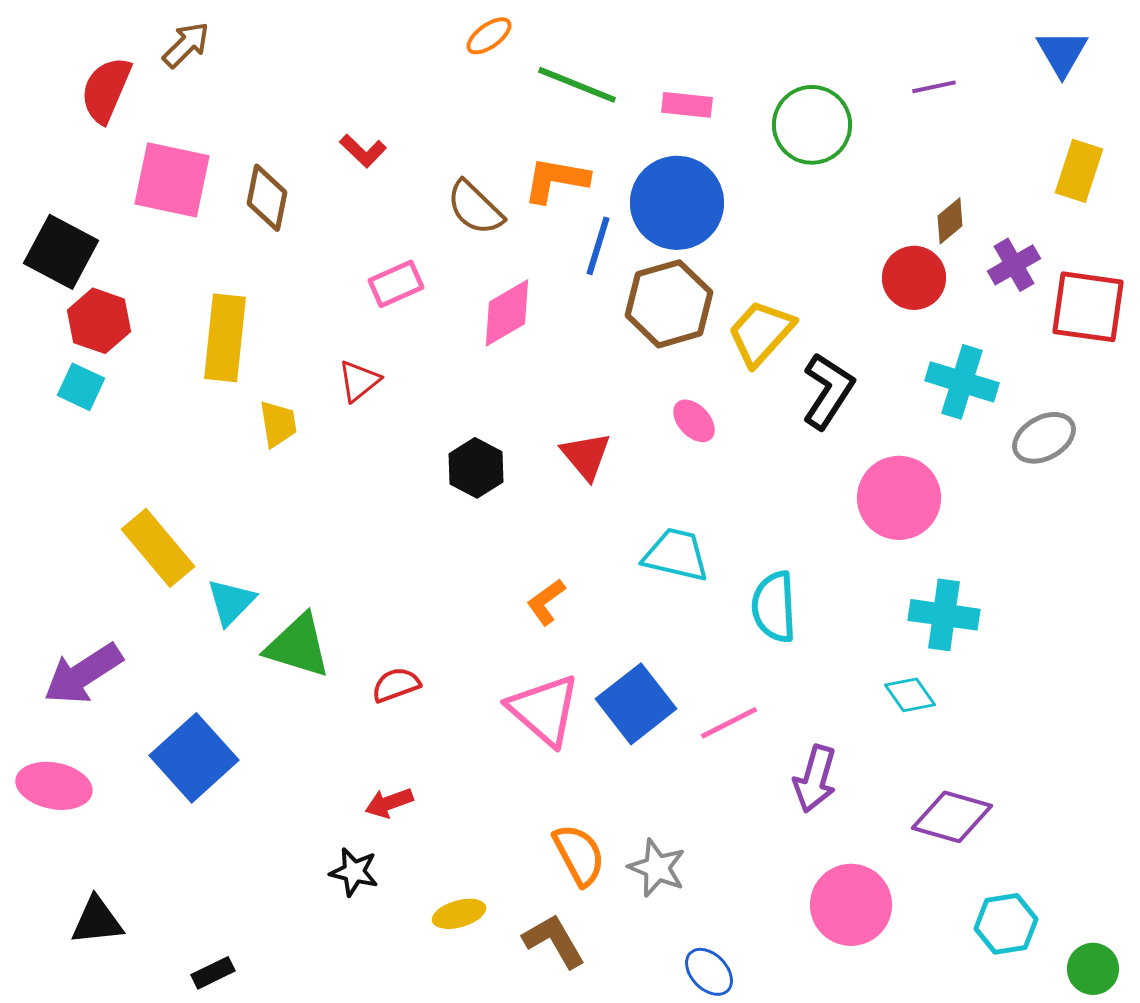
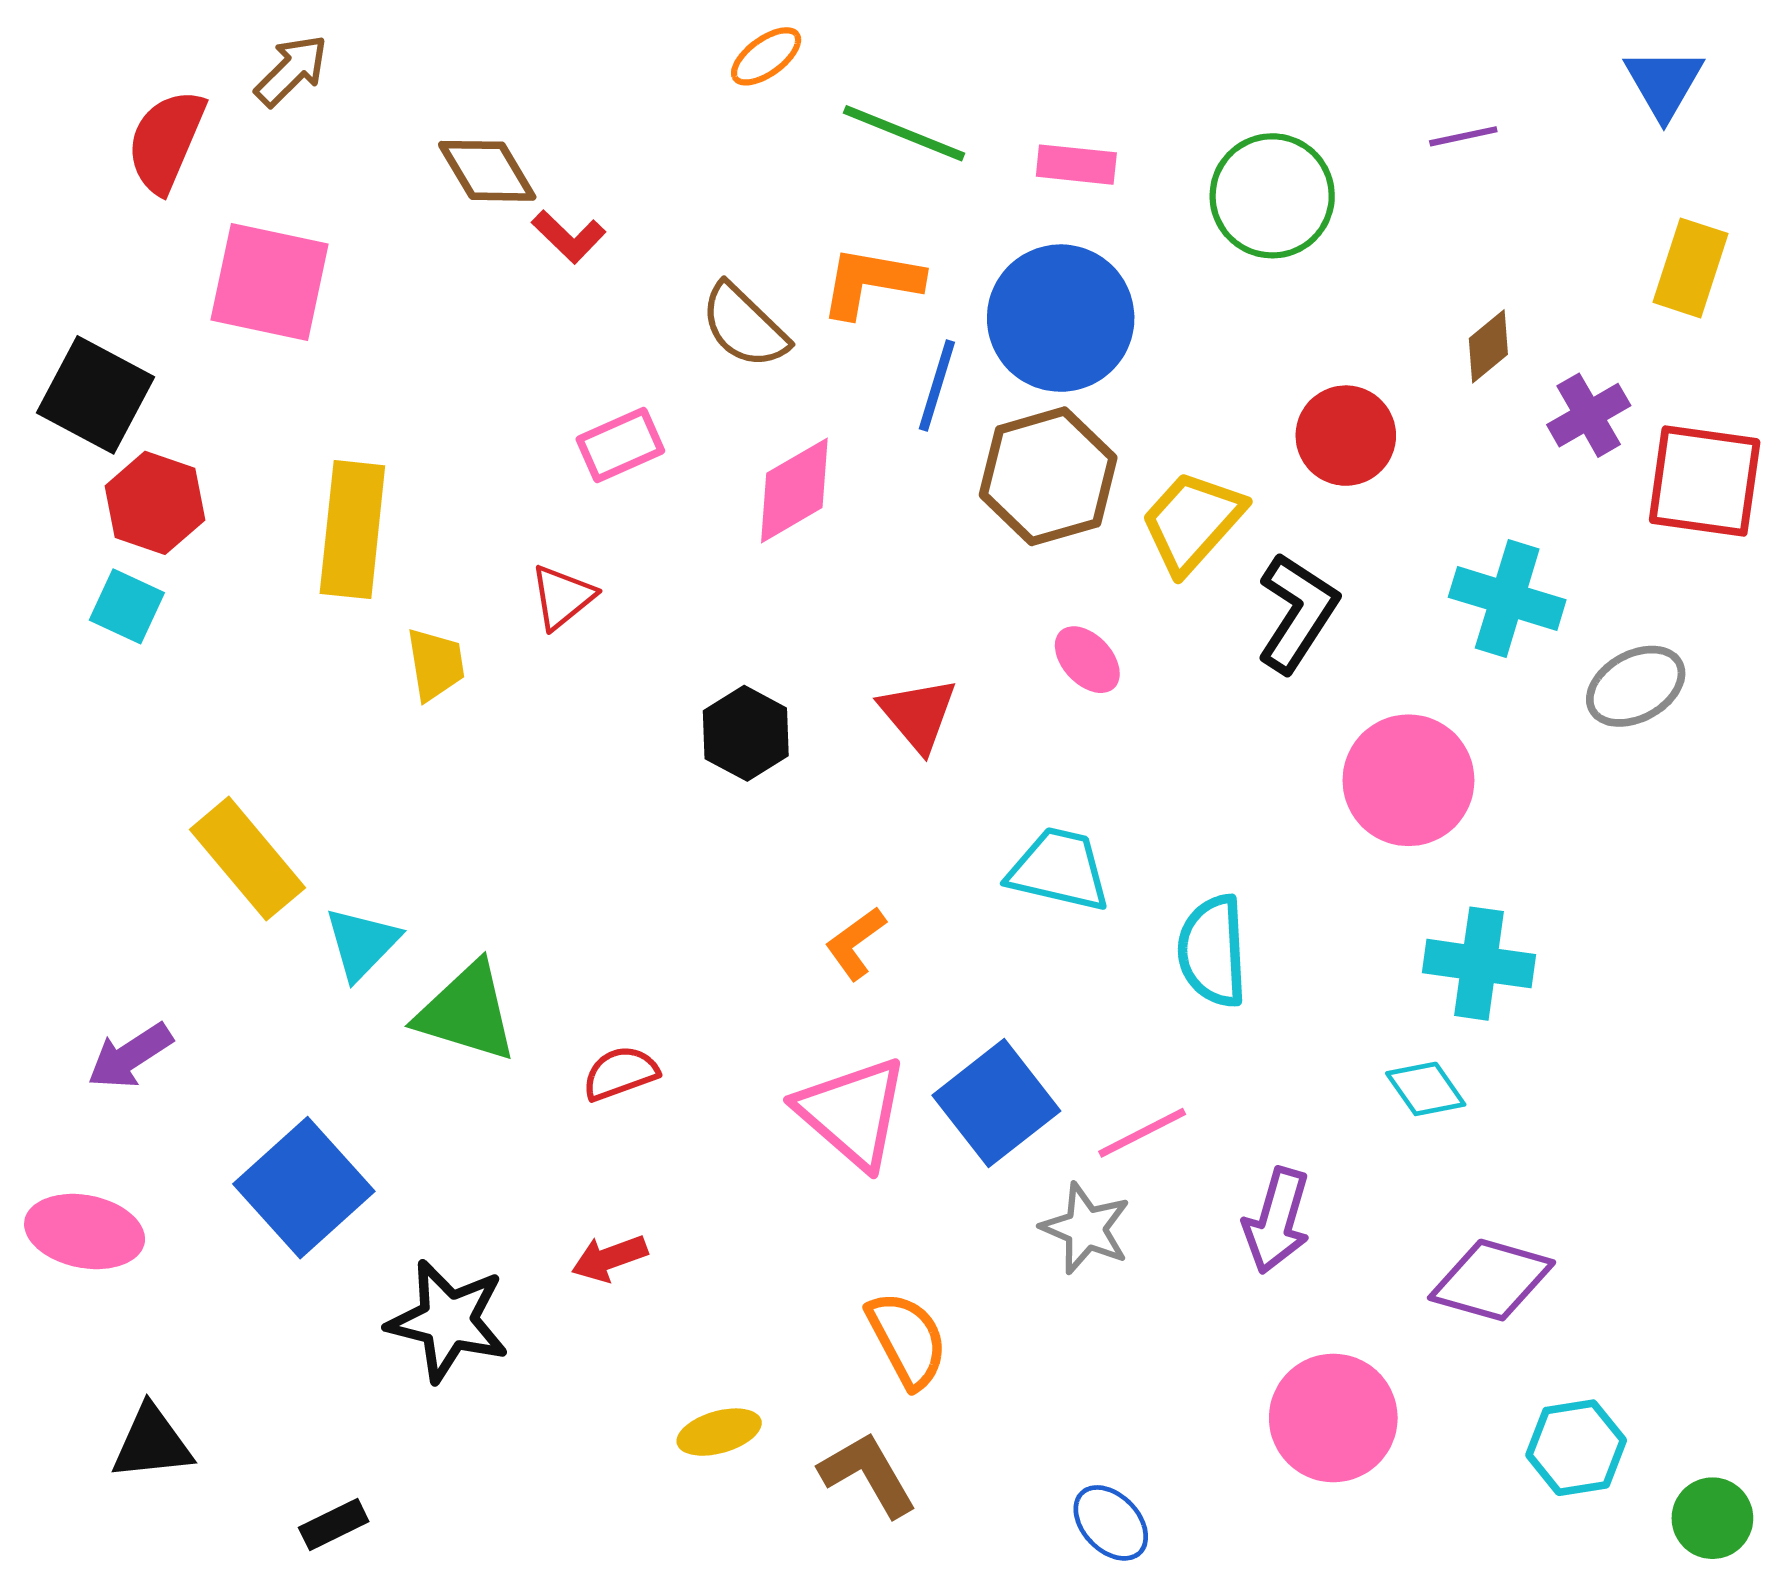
brown diamond: (267, 198) -> (487, 171), moved, turned -42
red circle: (914, 278) -> (1346, 436), moved
purple arrow: (83, 674) -> (130, 1056), size x0.7
gray star: (657, 868) -> (1086, 1228), moved
black star: (354, 872) -> (448, 1321), moved, size x1.6

